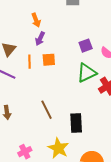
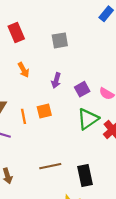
purple arrow: (40, 39) -> (56, 80), moved
brown line: (46, 110) -> (50, 166), turned -66

